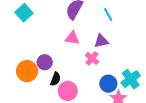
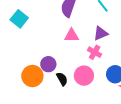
black semicircle: (56, 79) -> (62, 79), turned -40
pink circle: (68, 91) -> (84, 76), moved

